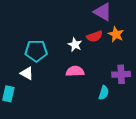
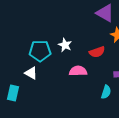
red semicircle: (94, 36) -> (97, 52), moved
white star: (75, 45) -> (65, 45), moved

